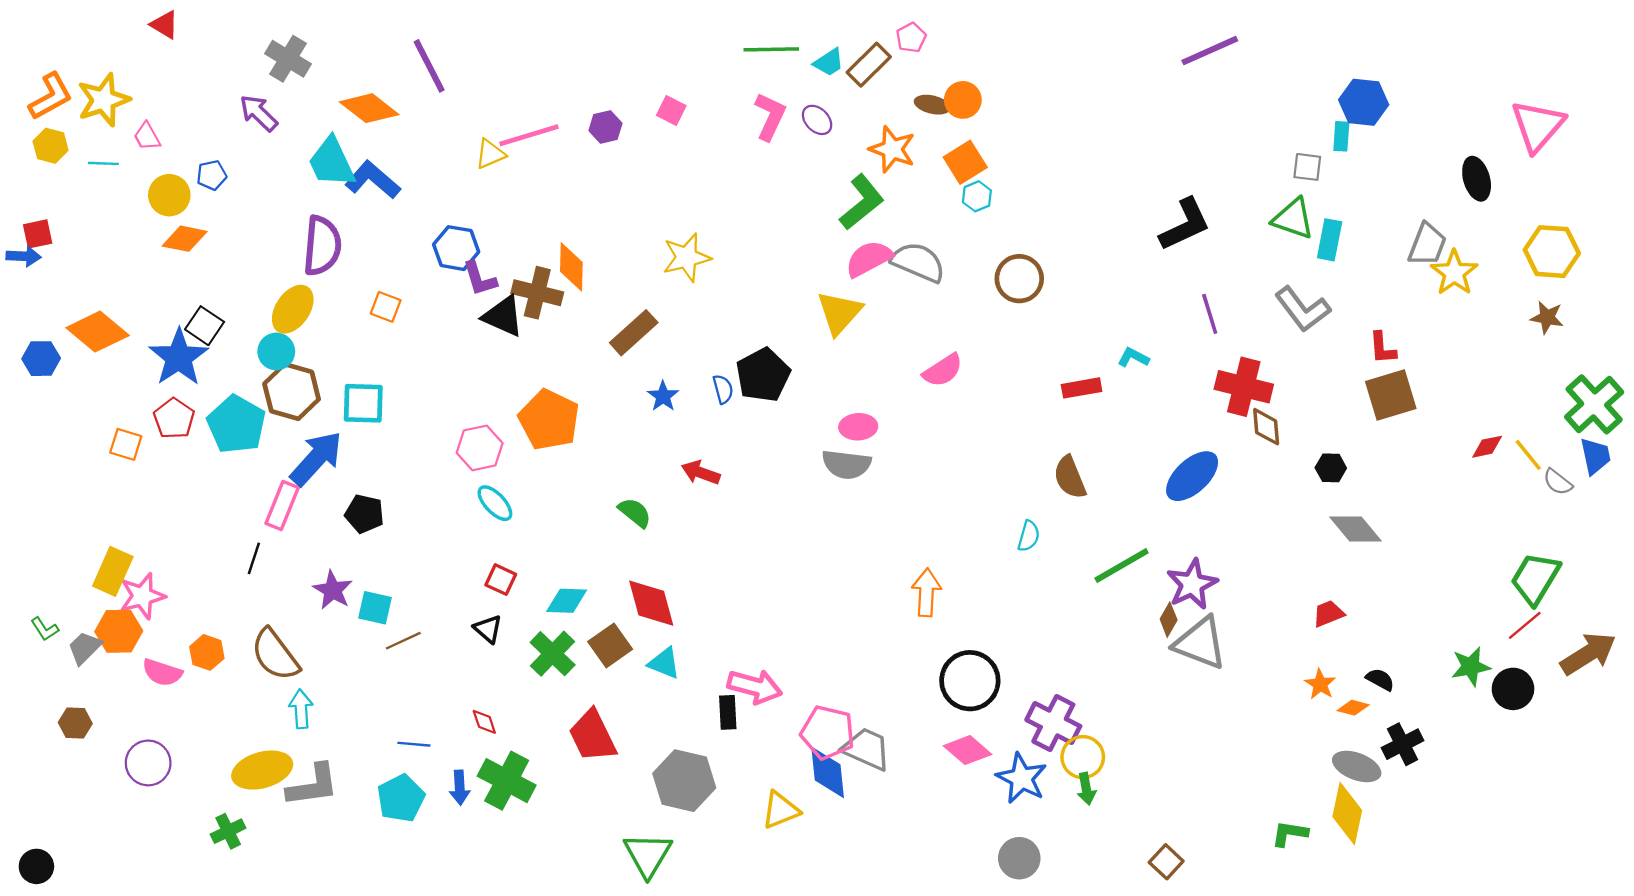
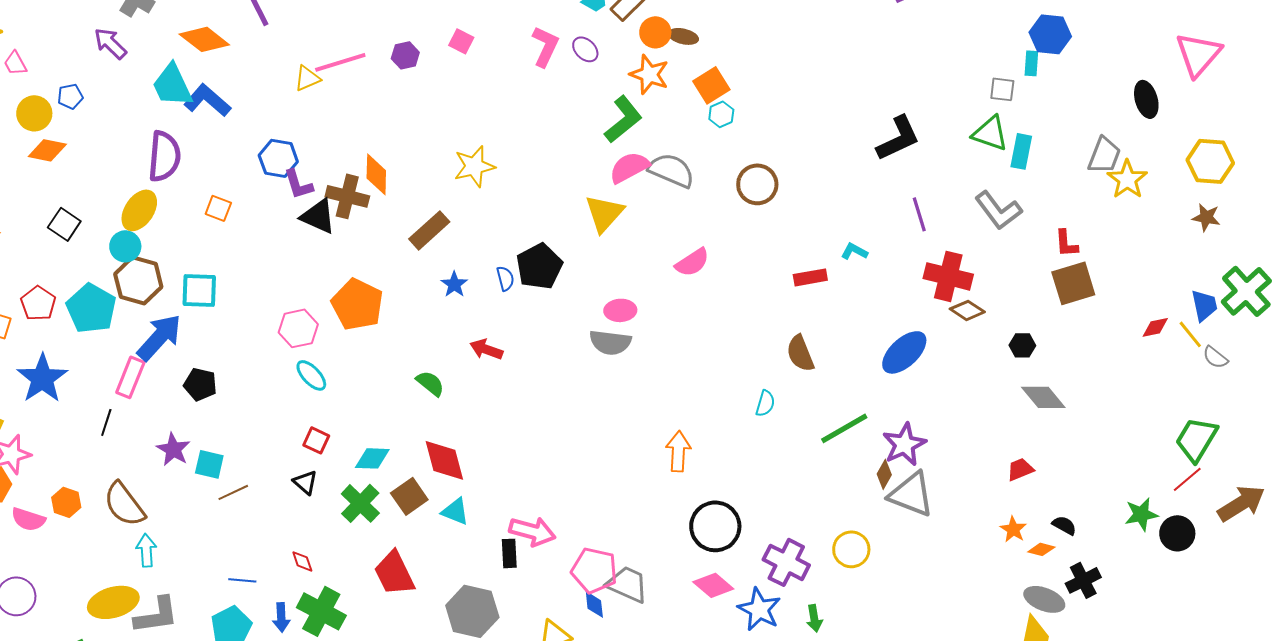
orange circle: (963, 100) -> (655, 32), moved
blue star: (179, 357) -> (42, 378), moved
brown diamond: (1266, 427) -> (967, 310), turned -52
blue trapezoid: (1595, 456) -> (1204, 305), moved
yellow circle: (1083, 757) -> (851, 549), moved
blue diamond: (828, 772) -> (594, 604), size x0.6

